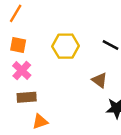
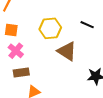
brown triangle: (100, 80) -> (67, 51), moved, size x1.5

